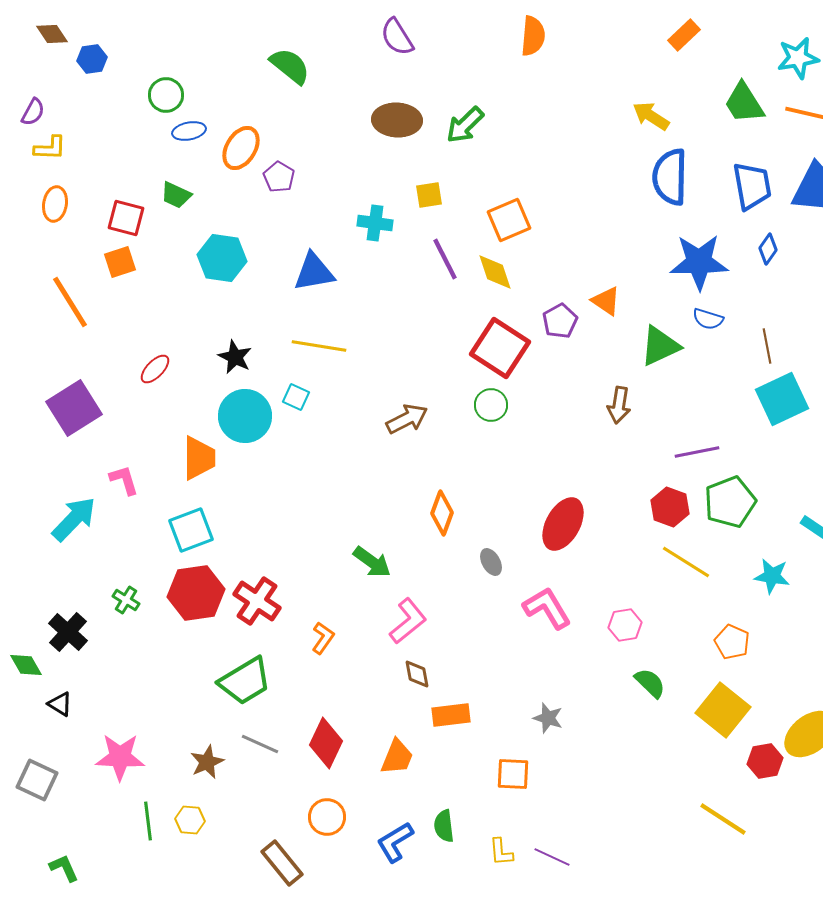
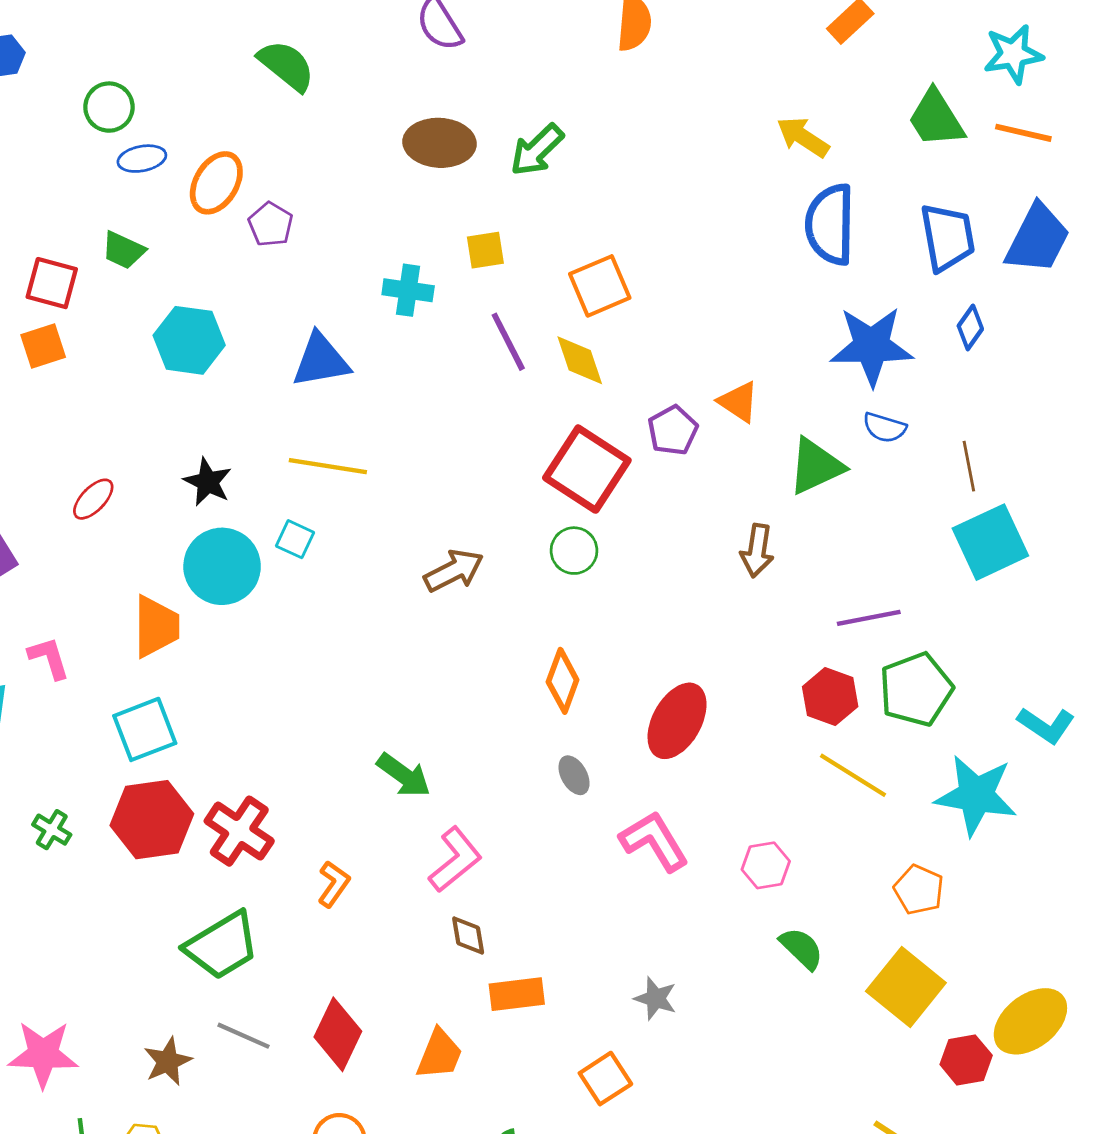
orange diamond: (442, 513) -> (563, 681), moved
cyan star: (772, 576) -> (976, 795), size x1.6
orange square: (513, 774) -> (605, 1079), turned -36

